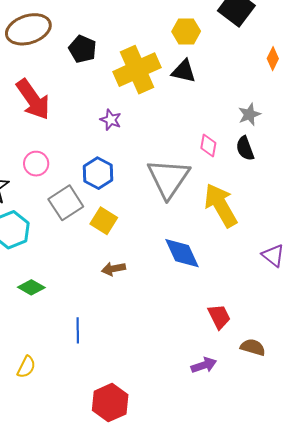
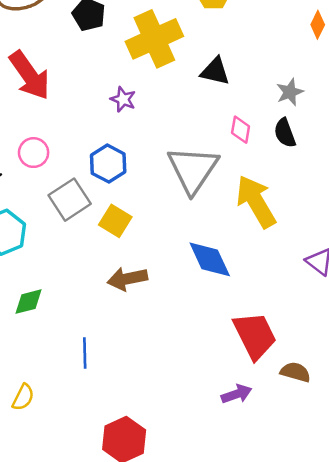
black triangle: (184, 71) -> (215, 71), moved
brown arrow: (114, 269) -> (127, 279), size x1.4
green diamond: (31, 287) -> (29, 302), turned -44
red trapezoid: (219, 317) -> (255, 335), size x1.6

